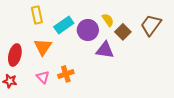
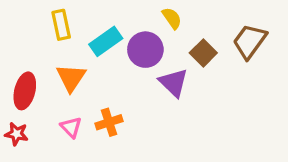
yellow semicircle: (108, 20) -> (172, 18), moved
purple triangle: (105, 50) -> (174, 83), turned 36

